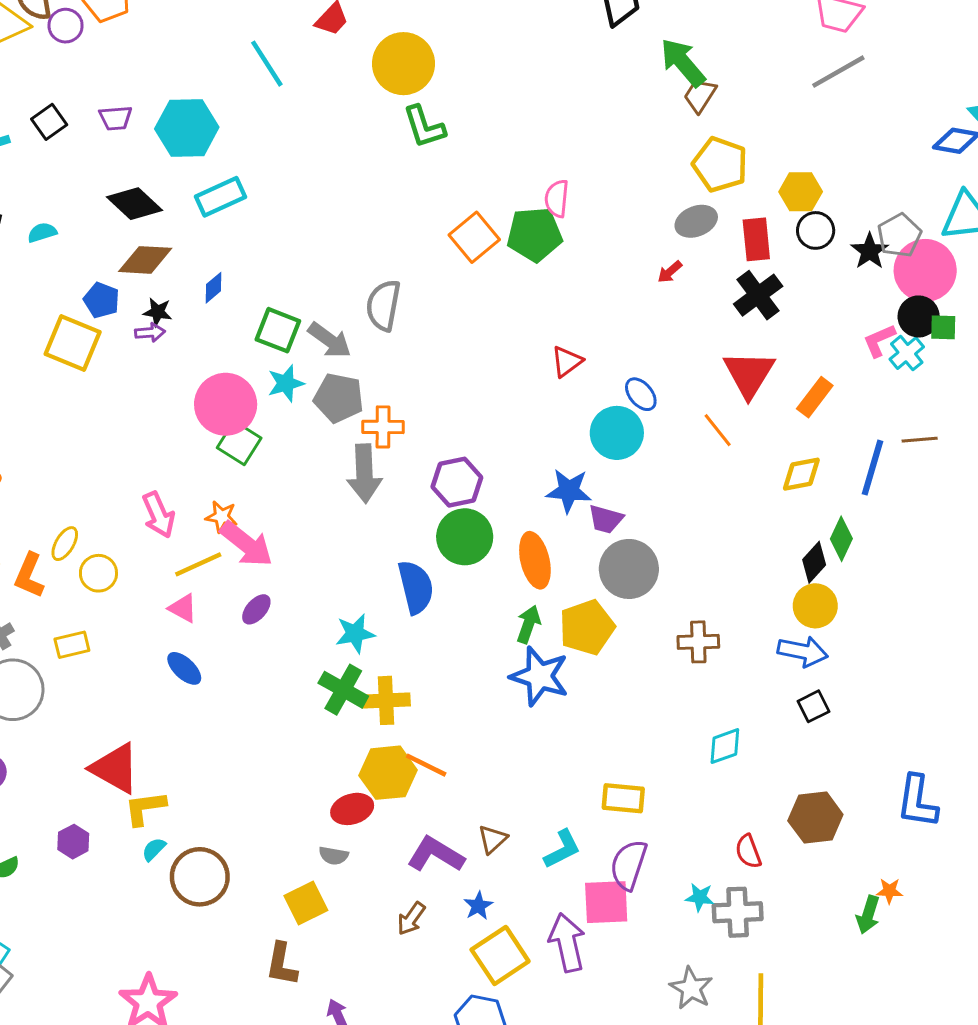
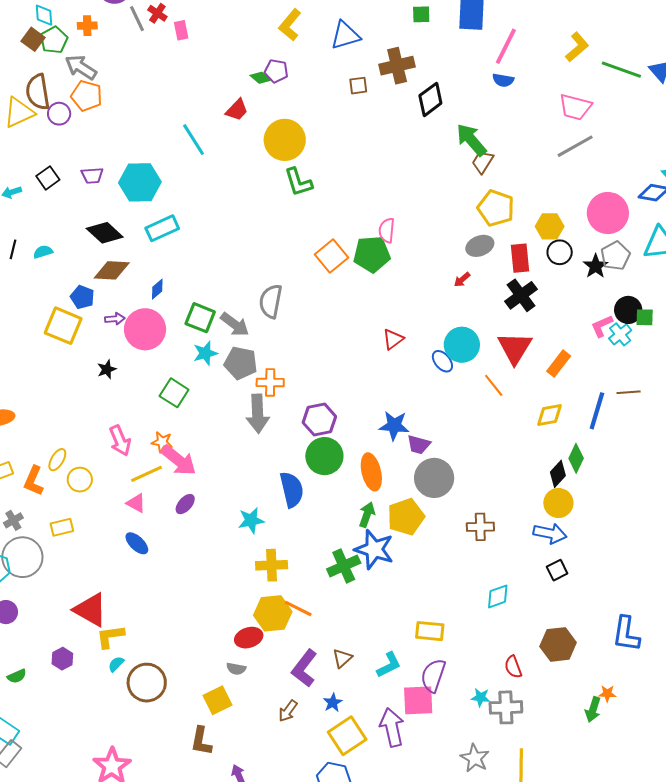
pink circle: (925, 270) -> (608, 213), moved
black star: (158, 312) -> (107, 369), moved, turned -30
pink circle: (226, 404) -> (145, 329), moved
cyan circle: (617, 433) -> (462, 345), moved
green cross: (343, 690) -> (344, 566), moved, turned 36
purple L-shape: (436, 854) -> (304, 668), turned -84

